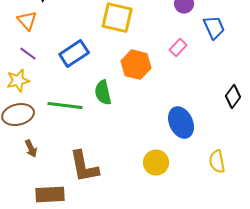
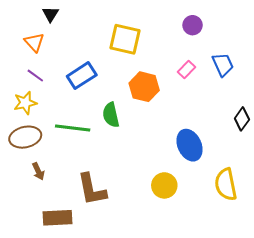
blue trapezoid: (214, 28) -> (223, 65), moved
yellow semicircle: (217, 162) -> (226, 184), size x1.4

